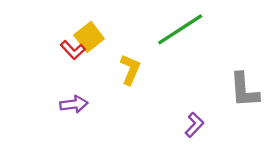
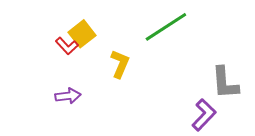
purple L-shape: (194, 125) -> (204, 115), moved, size x1.4

